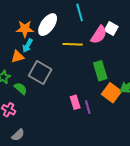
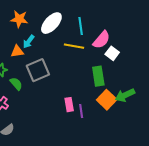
cyan line: (80, 12) -> (81, 26), moved
white square: (111, 28) -> (112, 53), moved
orange star: (25, 29) -> (19, 19), moved
gray square: (40, 72) -> (38, 70), turned 30

